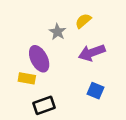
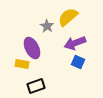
yellow semicircle: (83, 21) -> (68, 17), size x1.5
blue square: (95, 91) -> (78, 62), moved

